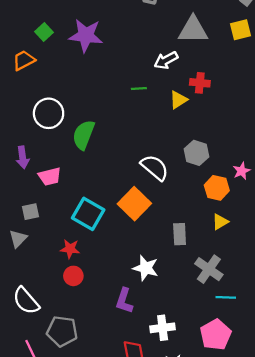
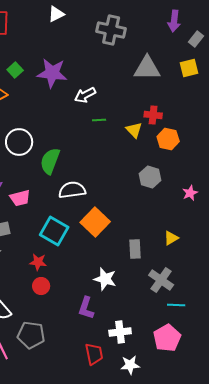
white arrow: (166, 60) -> (85, 95), moved
yellow triangle: (178, 100) -> (134, 130), turned -42
white semicircle: (155, 168) -> (72, 190), moved, turned -48
orange hexagon: (217, 188) -> (168, 139), moved

